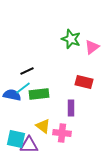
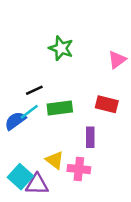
green star: (71, 39) -> (61, 48), moved
green rectangle: (39, 94) -> (60, 108), moved
blue semicircle: (12, 95) -> (15, 121), turned -48
cyan square: (16, 139) -> (20, 177), turned 30

